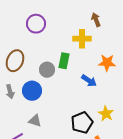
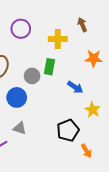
yellow cross: (82, 39) -> (58, 39), moved
orange star: (107, 63) -> (94, 58), moved
yellow star: (106, 114) -> (93, 110), moved

